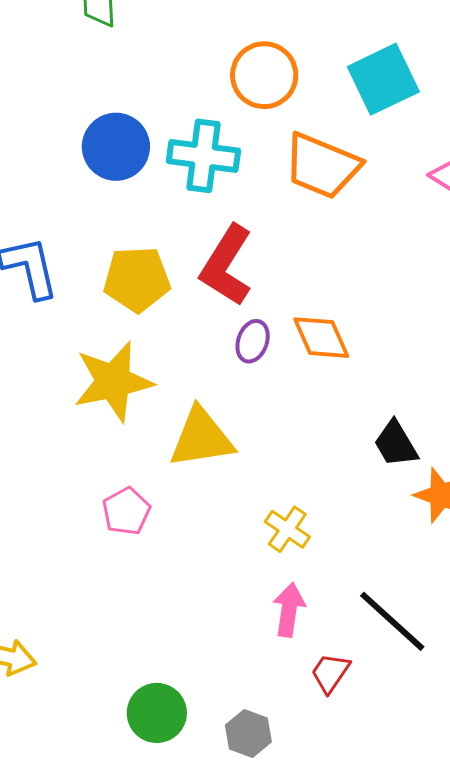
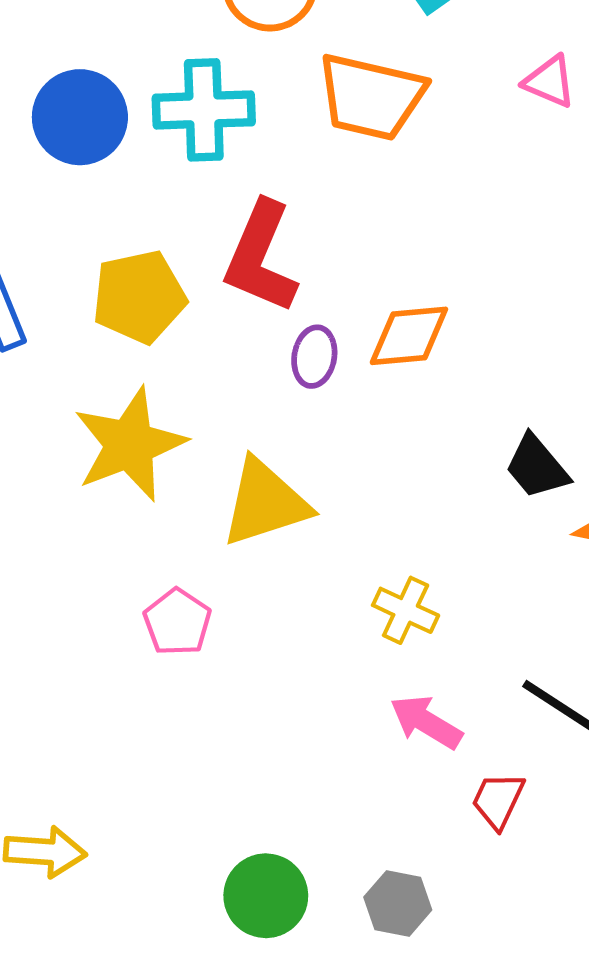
orange diamond: (321, 338) -> (409, 336), turned -62
pink arrow: (289, 610) -> (426, 722), turned -58

